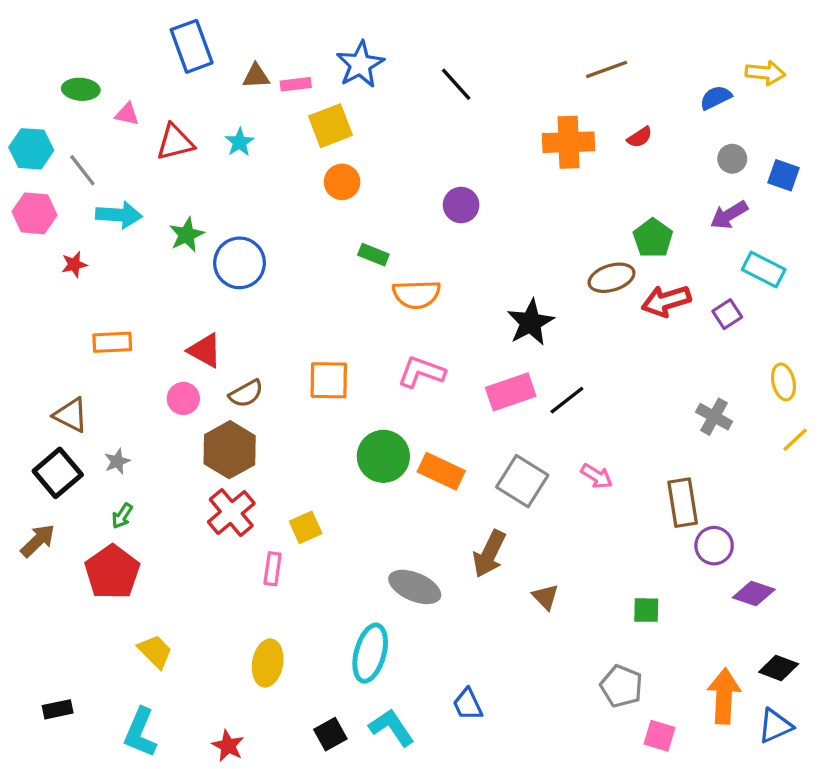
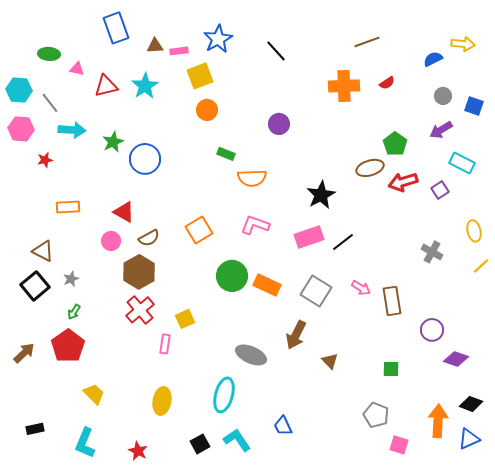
cyan star: (240, 142) -> (145, 86), size x1.5
orange square: (329, 380) -> (199, 230), turned -32
brown rectangle: (683, 503) -> (392, 301), moved
brown arrow: (38, 541) -> (24, 353), moved

